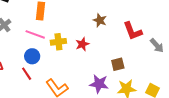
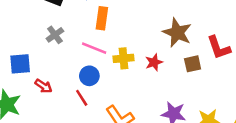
brown star: (100, 20) -> (177, 33), size x1.6
brown square: (118, 64) -> (193, 64), moved

